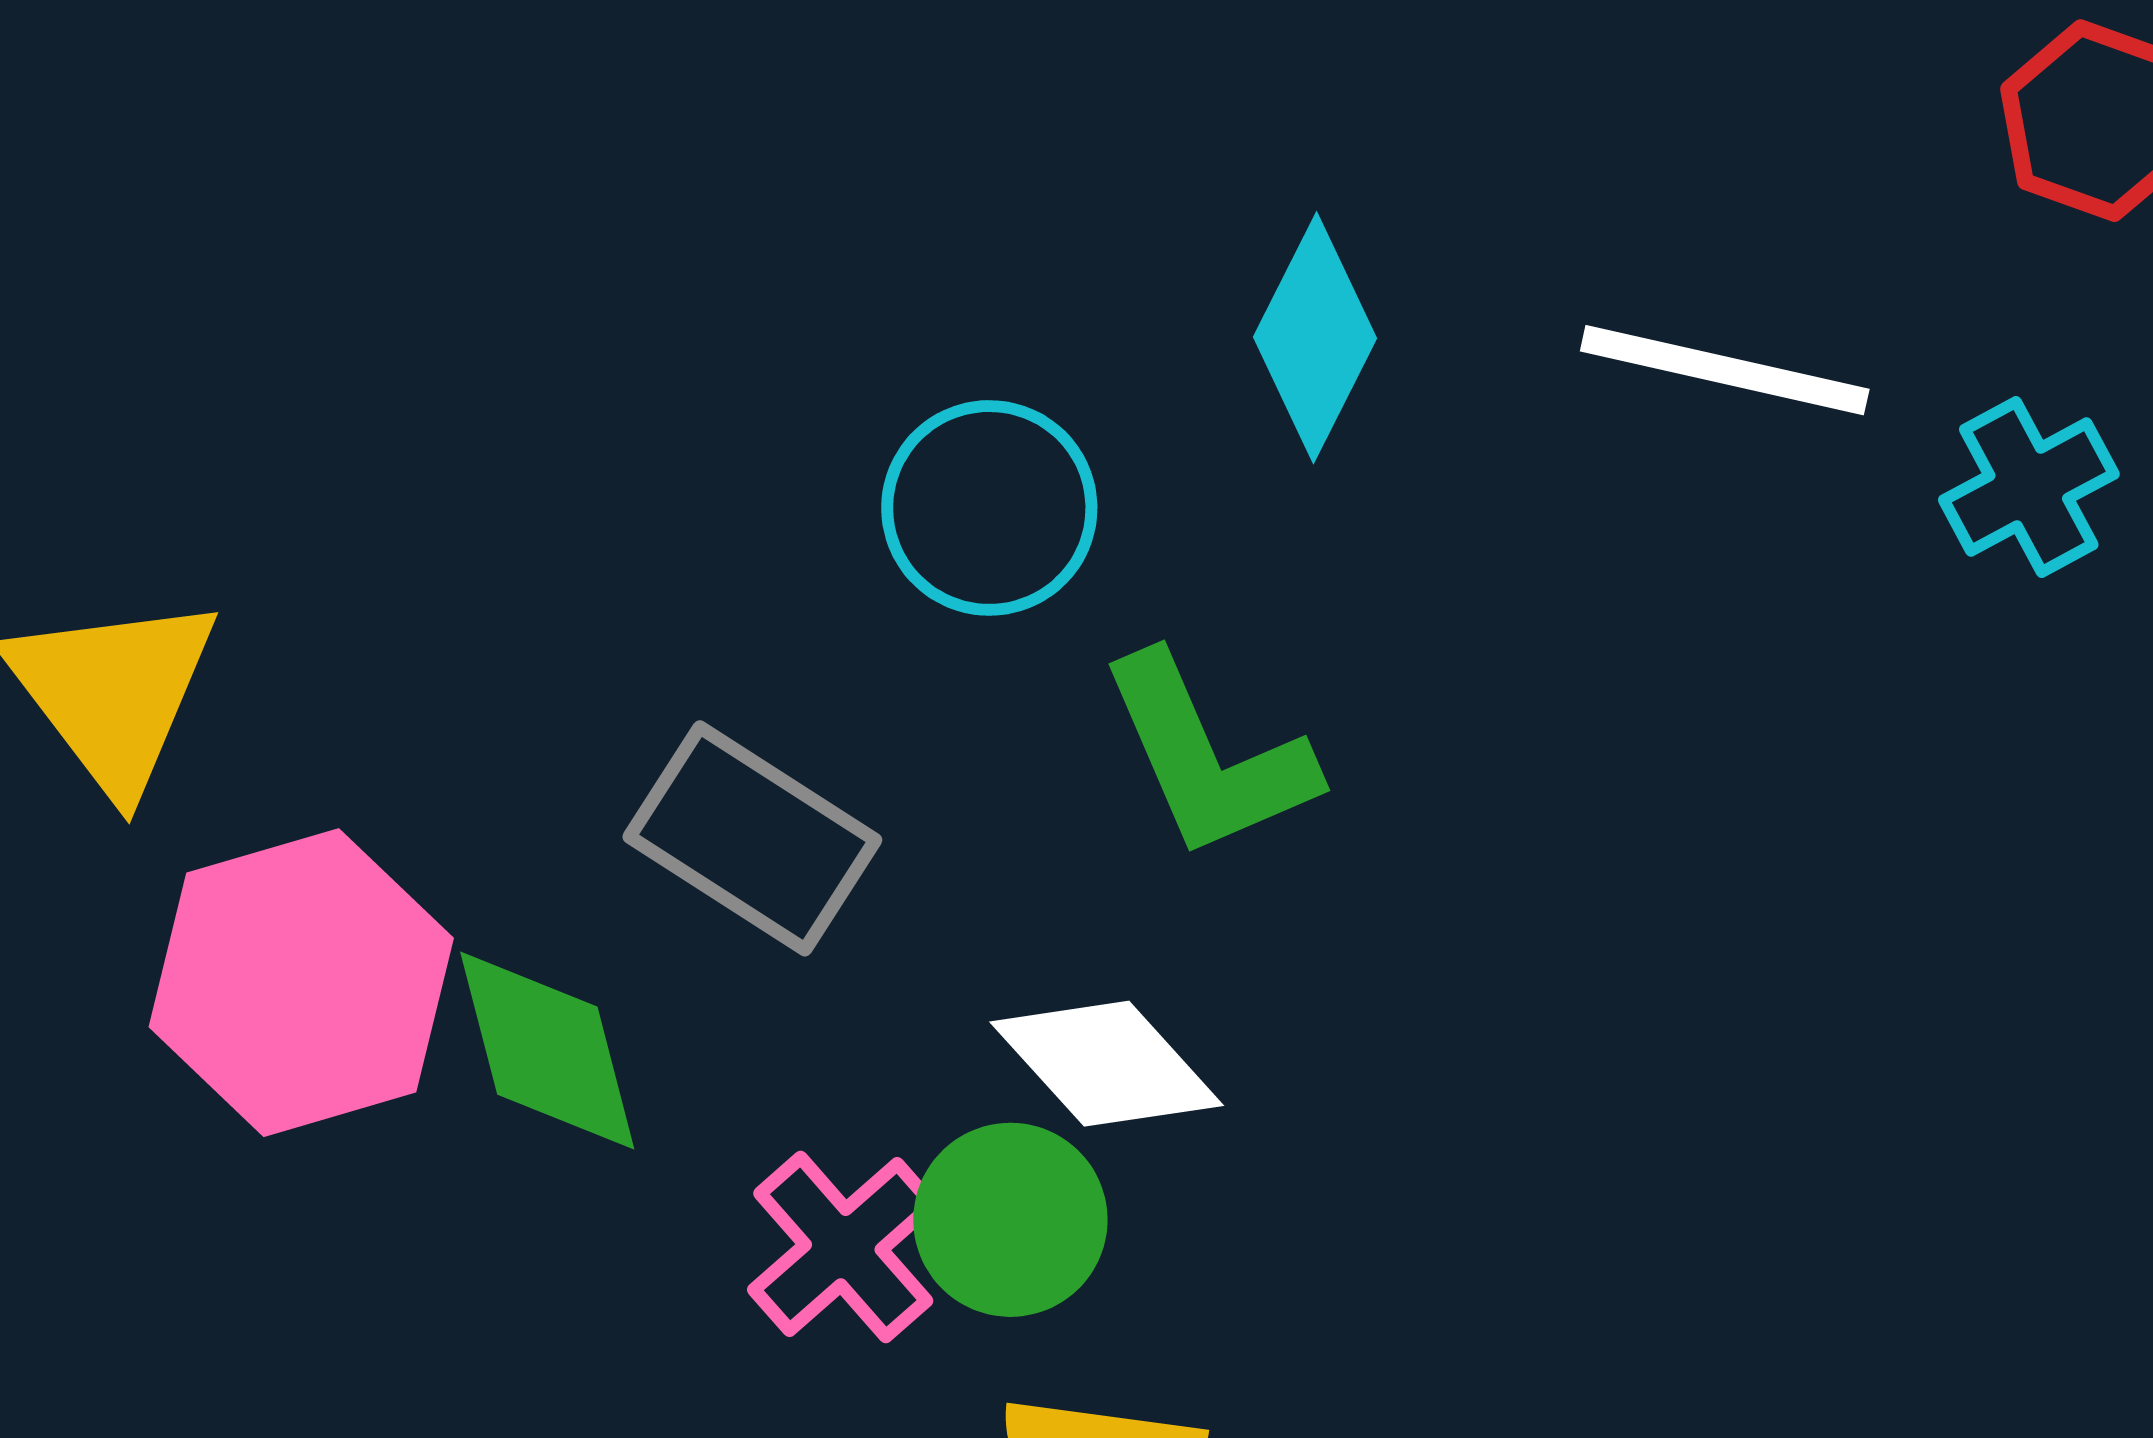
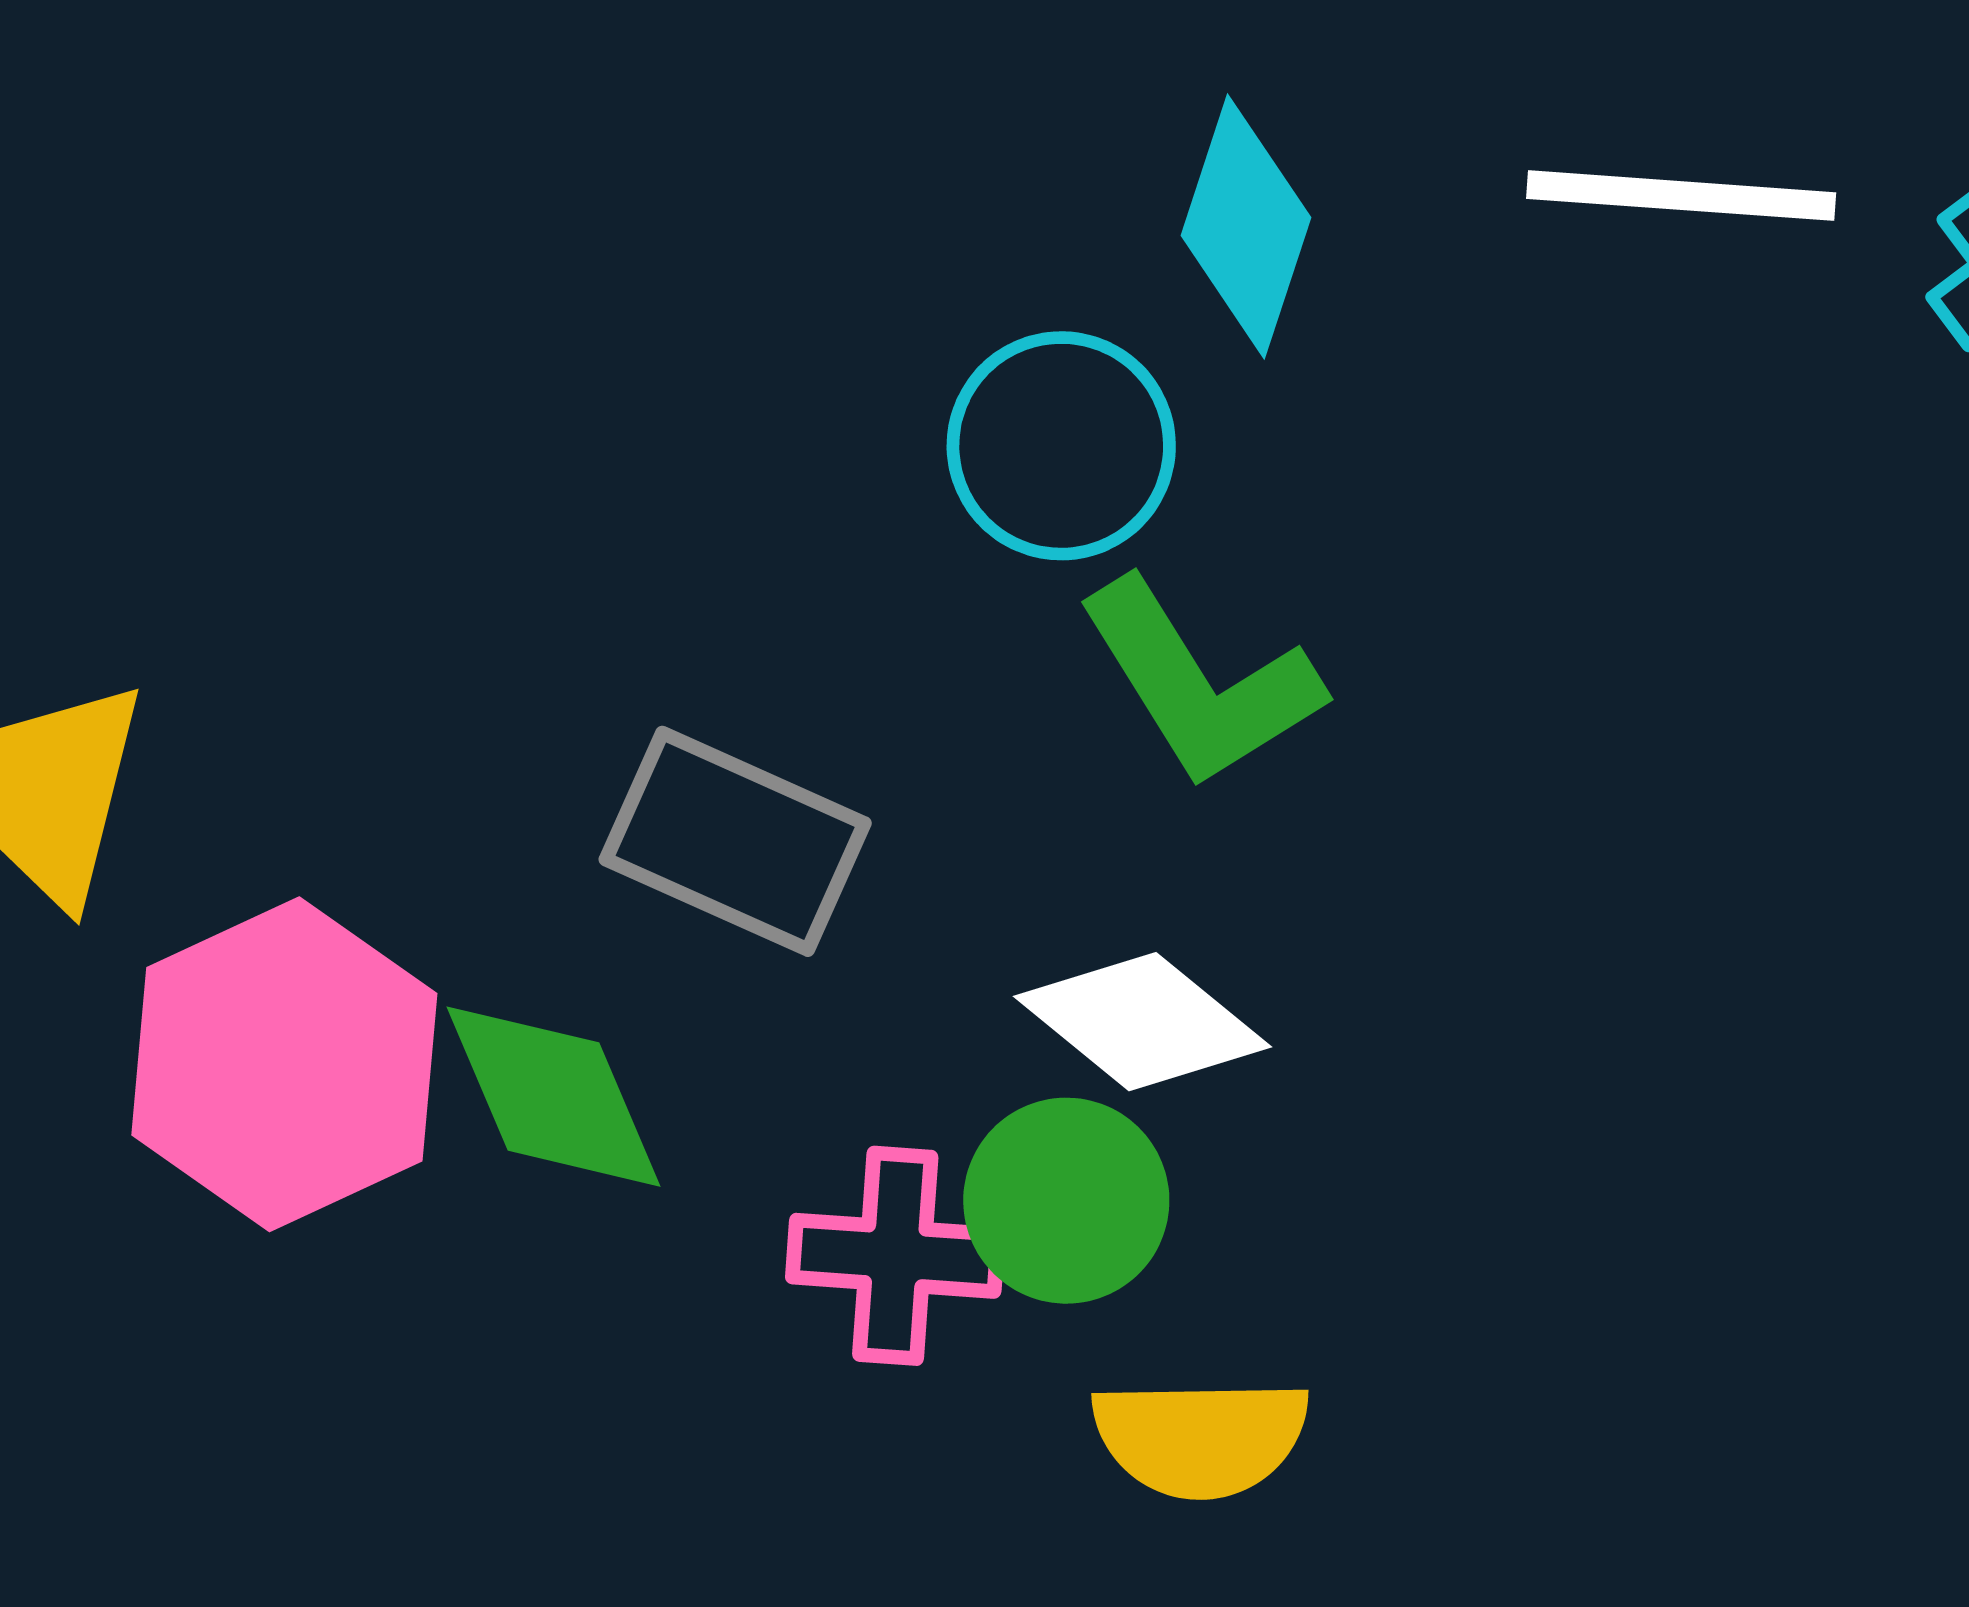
cyan circle: (989, 508) -> (1061, 446), moved
pink cross: (843, 1247) -> (895, 1256), turned -36

